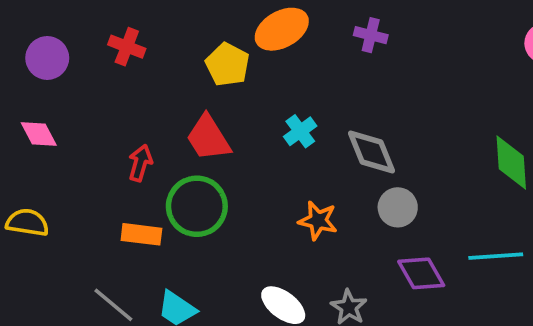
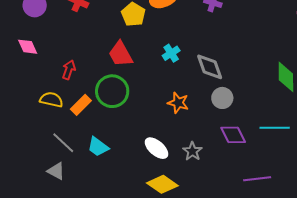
red arrow: (140, 163) -> (69, 70), moved
yellow semicircle: (27, 222) -> (51, 100), moved
orange rectangle: (141, 234) -> (81, 105), turned -55

